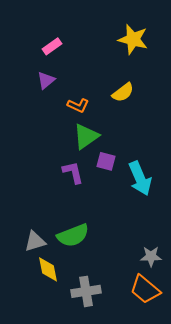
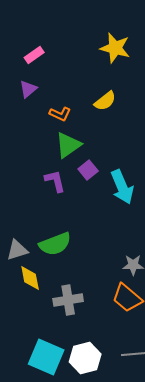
purple square: (106, 161) -> (88, 170), turned 36

